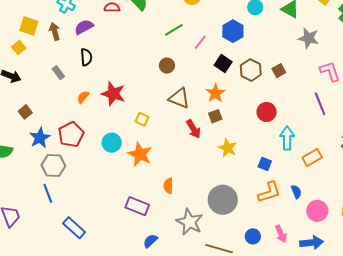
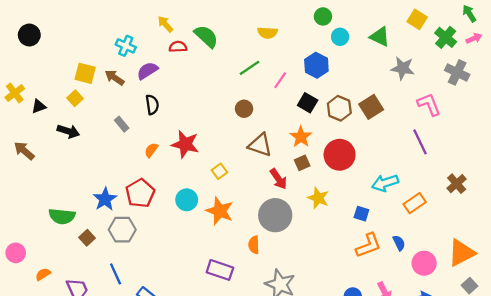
brown arrow: (55, 31) -> (115, 78), turned -36
brown square: (279, 71) -> (371, 107), size x1.5
brown square: (25, 112) -> (87, 238), moved
red circle: (267, 112) -> (340, 155), moved, size x1.4
yellow square: (142, 119) -> (219, 171), turned 32
cyan arrow: (287, 138) -> (385, 183), turned -105
blue line: (48, 193) -> (116, 274), moved
gray circle: (223, 200) -> (275, 215), moved

